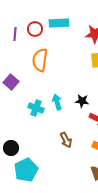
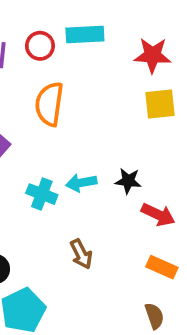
cyan arrow: (57, 102) -> (81, 183), turned -84
brown arrow: (66, 140) -> (81, 254), moved

